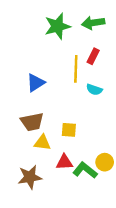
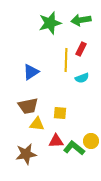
cyan semicircle: (94, 90) -> (82, 78), turned -40

